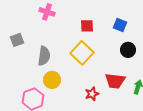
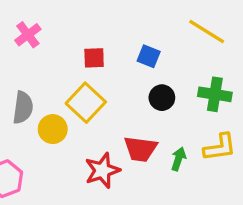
pink cross: (47, 12) -> (28, 35), turned 35
yellow circle: (52, 80) -> (53, 129), moved
red star: (92, 94) -> (102, 170), size x1.5

